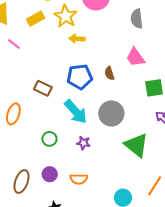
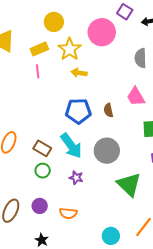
pink line: (14, 44) -> (38, 71), moved, turned 40
brown rectangle: (43, 88) -> (42, 148), moved

